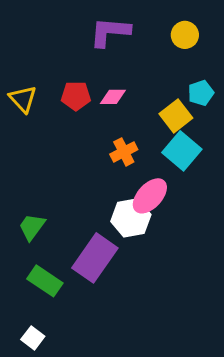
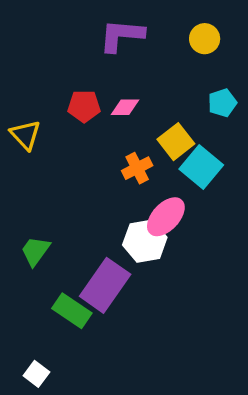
yellow triangle: (23, 99) -> (25, 135), moved
yellow square: (176, 116) -> (176, 142), moved
green rectangle: (45, 281) -> (72, 311), moved

